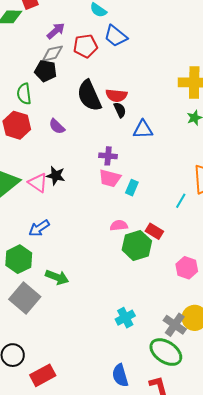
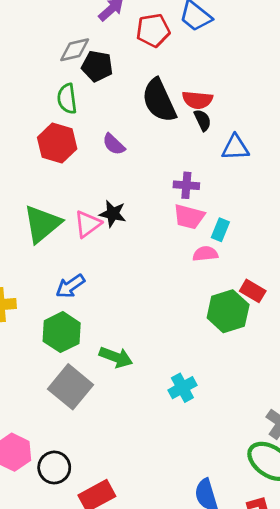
gray diamond: (52, 54) -> (75, 50), moved
pink triangle: (38, 183) -> (88, 224), turned 50
pink semicircle: (119, 225) -> (205, 254), moved
blue arrow: (39, 228) -> (70, 286), moved
cyan cross: (125, 318) -> (182, 388), moved

